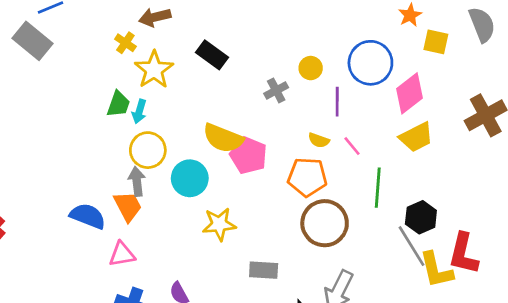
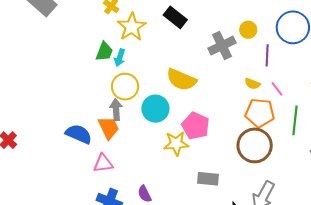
gray cross: (276, 90) -> (222, 46), size x1.5
pink pentagon: (249, 155) -> (196, 126), moved
orange pentagon: (307, 177) -> (260, 113), moved

